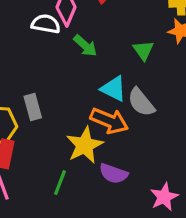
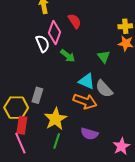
white semicircle: (46, 24) -> (43, 44), turned 60
gray rectangle: (33, 107) -> (37, 95), turned 35
yellow star: (85, 145) -> (55, 119), moved

